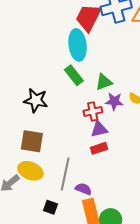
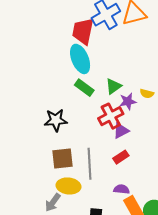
red cross: (93, 112) -> (111, 116), size x1.4
red rectangle: (99, 148) -> (121, 157), moved
gray line: (65, 174) -> (89, 164), moved

